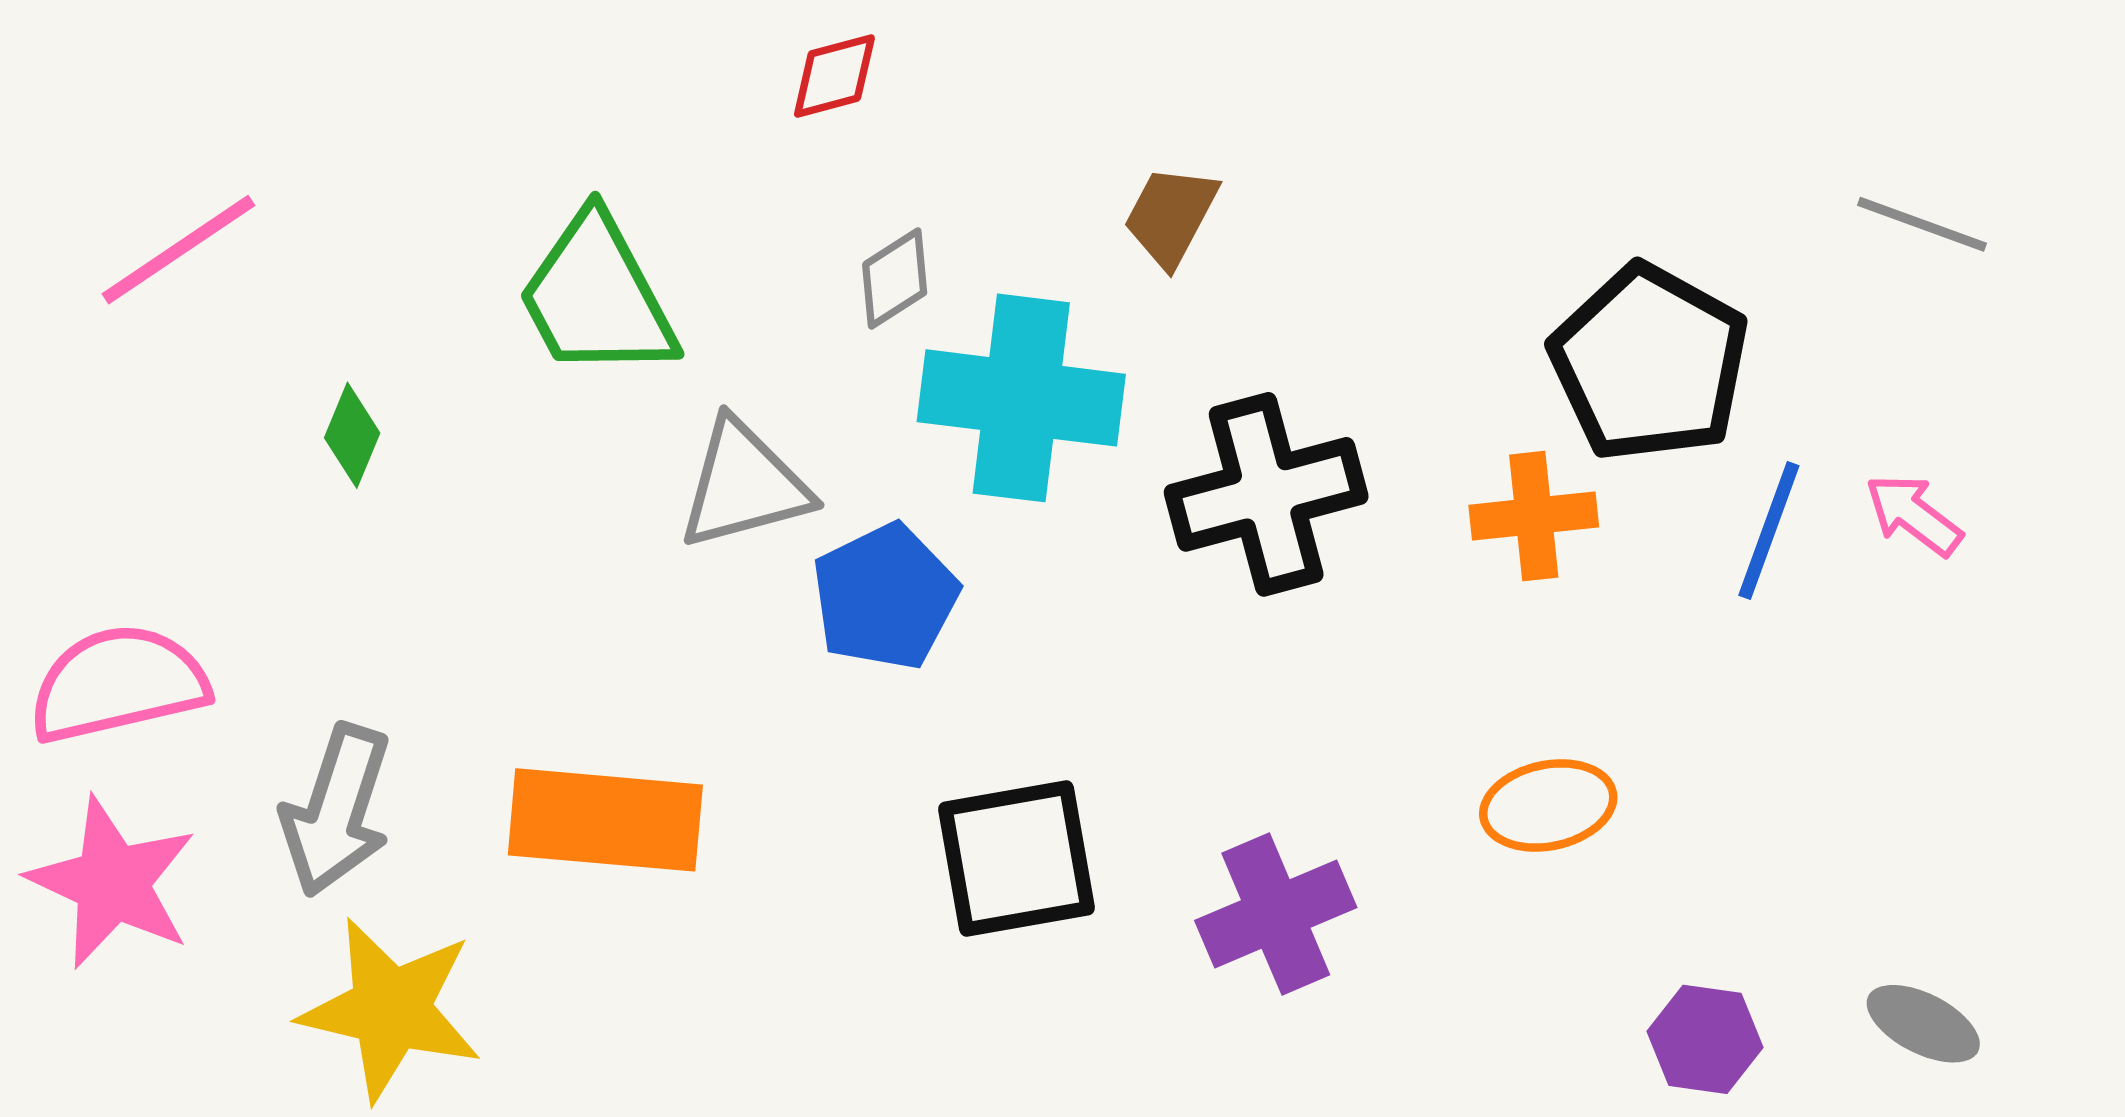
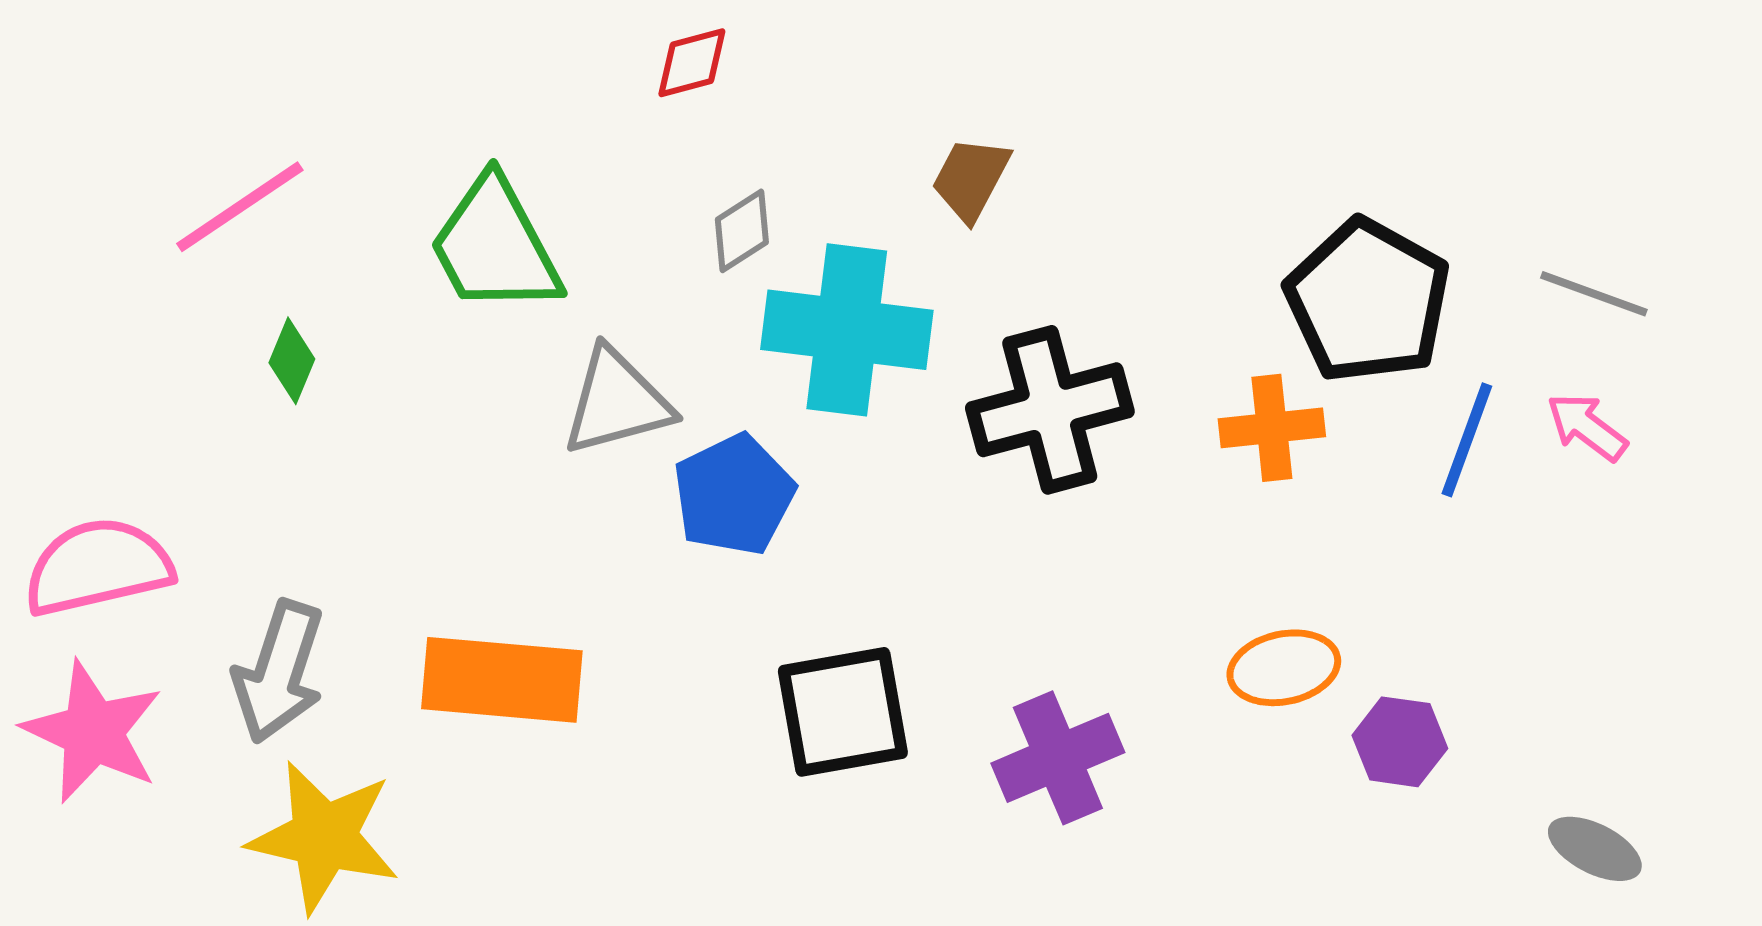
gray line: (1922, 224) -> (1594, 294), moved
pink line: (178, 250) -> (240, 207), moved
purple hexagon: (1705, 1039) -> (1400, 742), moved

